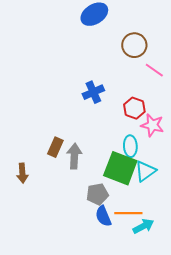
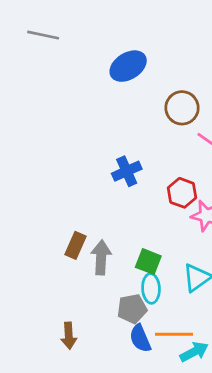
cyan ellipse: (130, 146) -> (151, 288), moved
green square: (120, 168) -> (148, 262), moved, size x0.6
brown arrow: (22, 173) -> (69, 336), moved

